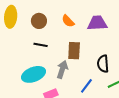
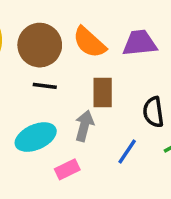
brown circle: (39, 21) -> (40, 45), size x1.6
orange semicircle: (68, 21) -> (89, 42), size x1.5

